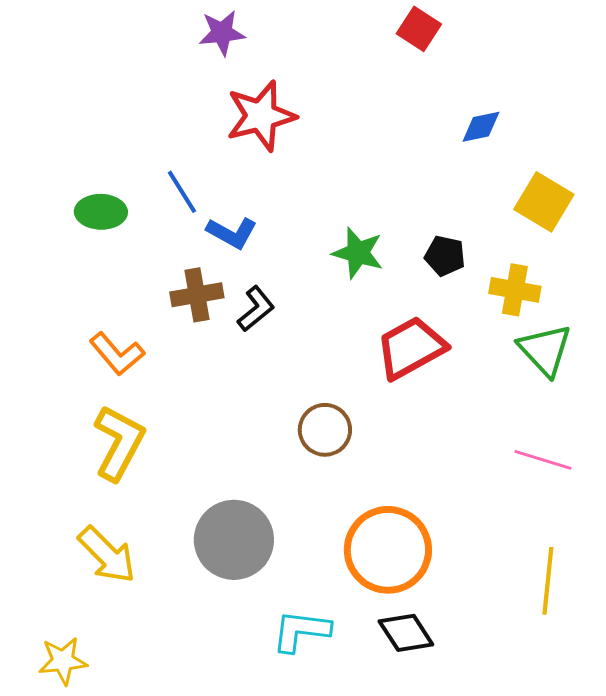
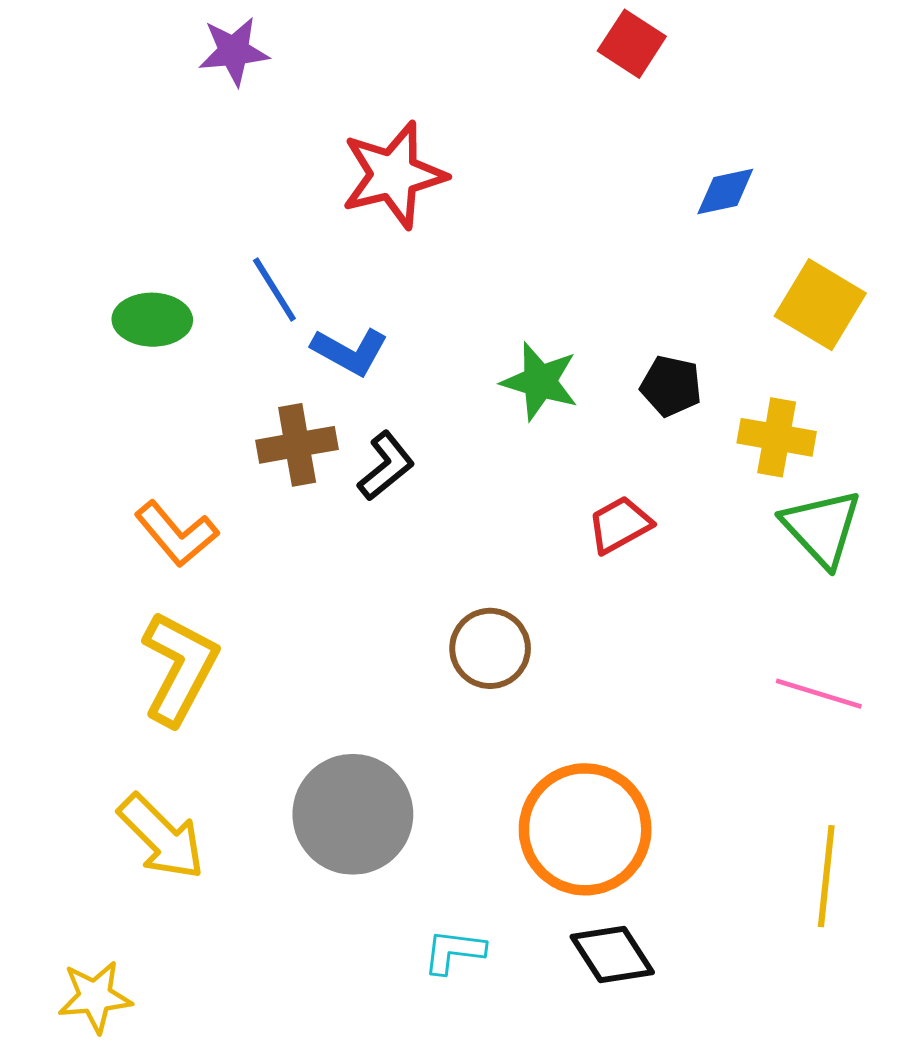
purple star: (222, 33) -> (234, 51), moved
red trapezoid: (411, 348) -> (620, 525), size x0.6
cyan L-shape: (301, 631) -> (454, 951), size x0.7

